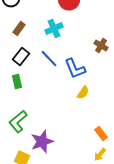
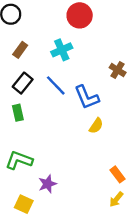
green L-shape: (18, 122) -> (19, 160), turned 60
purple star: (42, 142) -> (48, 184), size x0.7

